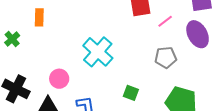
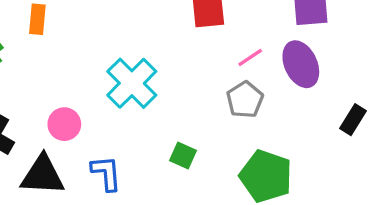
pink line: (165, 21) -> (250, 57), moved
gray pentagon: (166, 57) -> (245, 100), turned -30

